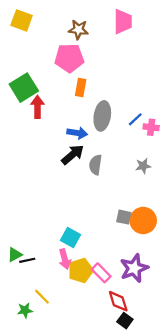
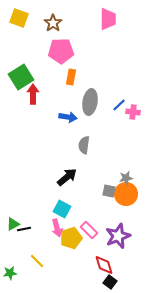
brown star: (78, 30) -> (53, 23), moved, turned 30
black arrow: (73, 155) -> (67, 177), moved
gray star: (143, 166) -> (126, 178), moved
pink rectangle: (101, 273) -> (89, 230), moved
green star: (25, 310) -> (10, 273), moved

